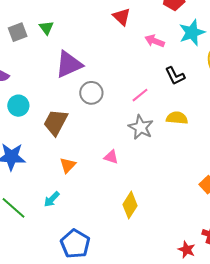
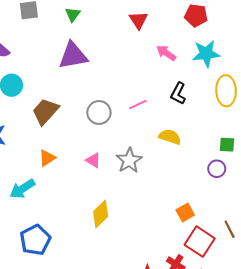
green triangle: (46, 28) -> (73, 14), moved
black L-shape: (175, 76) -> (178, 93), turned 40
gray circle: (91, 93) -> (99, 112), moved
gray star: (141, 127) -> (129, 160), moved
cyan arrow: (52, 199) -> (22, 189), size x1.4

